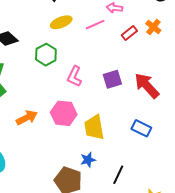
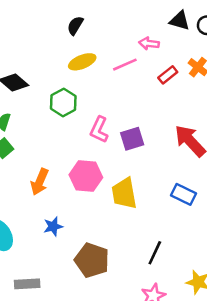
purple square: (112, 79) -> (132, 139), moved
orange arrow: (27, 118) -> (40, 182), turned 140
blue star: (88, 160) -> (53, 226), moved

